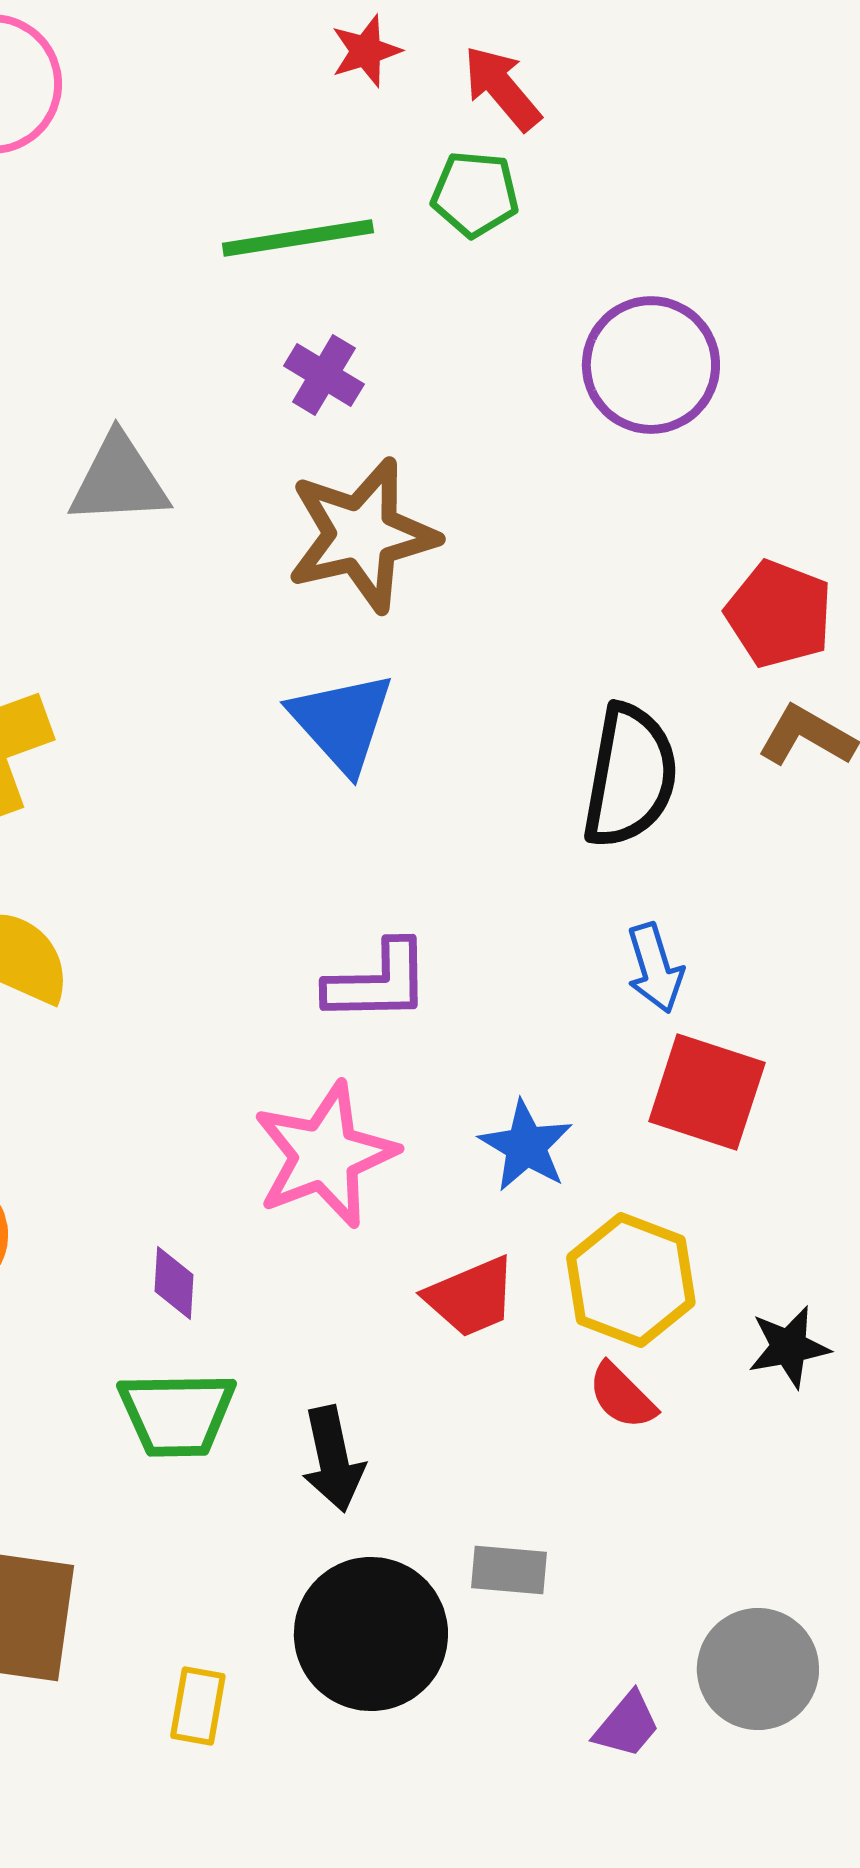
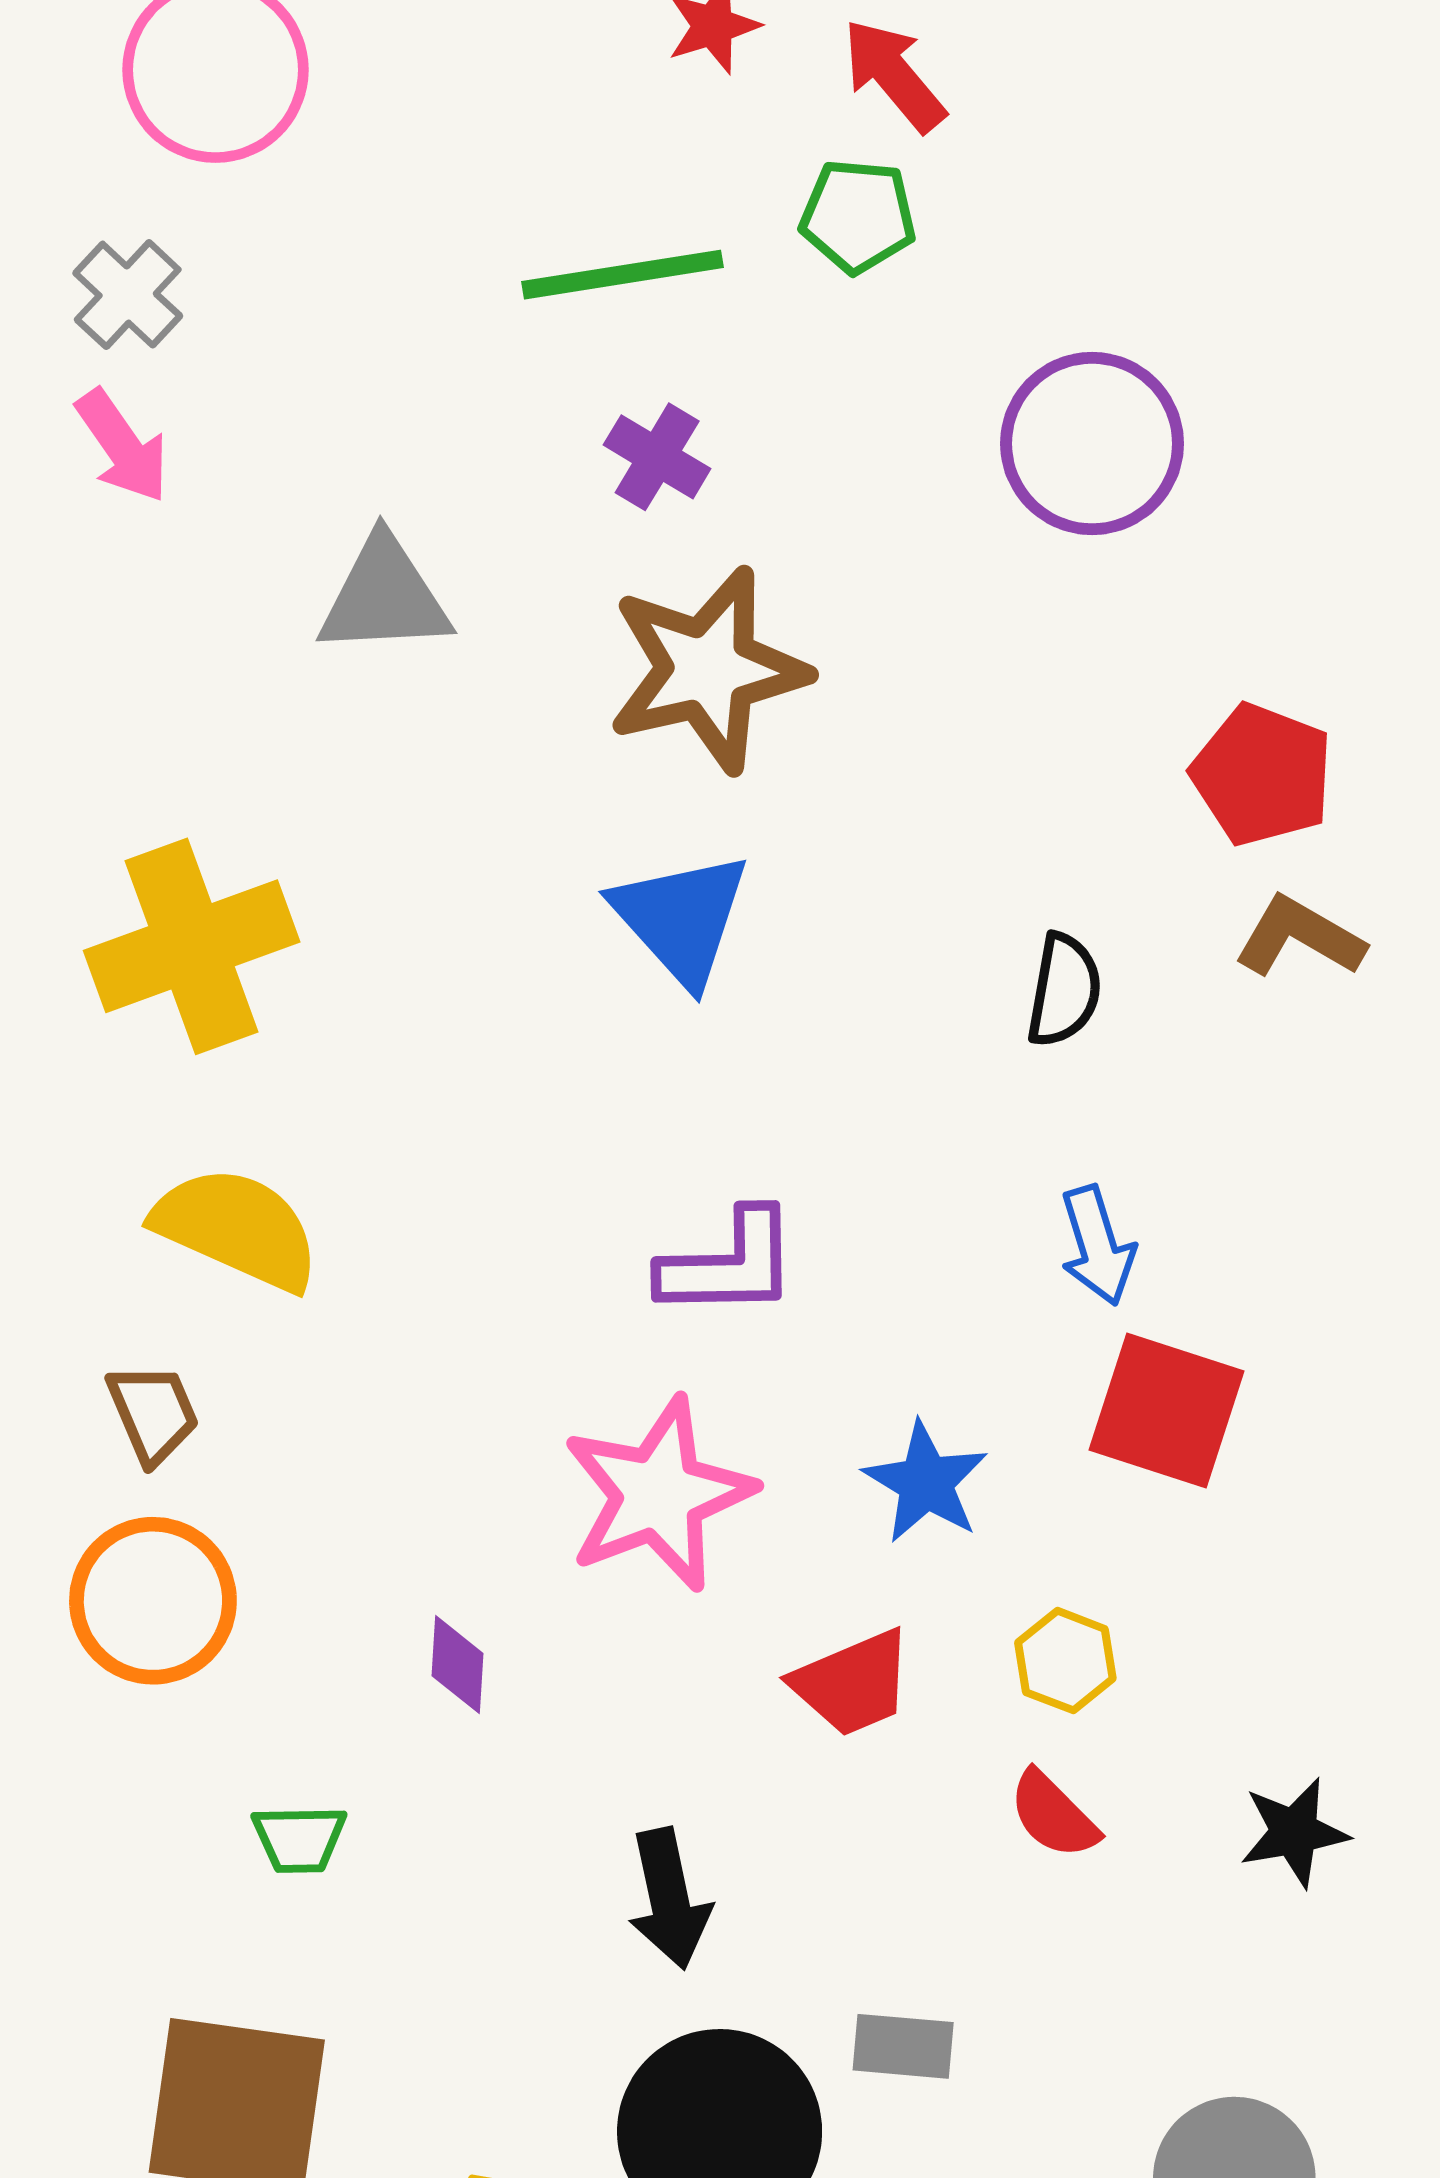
black semicircle: (630, 776) -> (1064, 990), size x0.6
yellow hexagon: (631, 1280) -> (1065, 1661), size x0.6
black star: (789, 1347) -> (1294, 1832), moved
green trapezoid: (177, 1414) -> (299, 1839), moved, size x0.6

